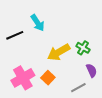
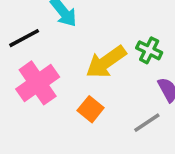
pink cross: (23, 78) -> (38, 83), moved

